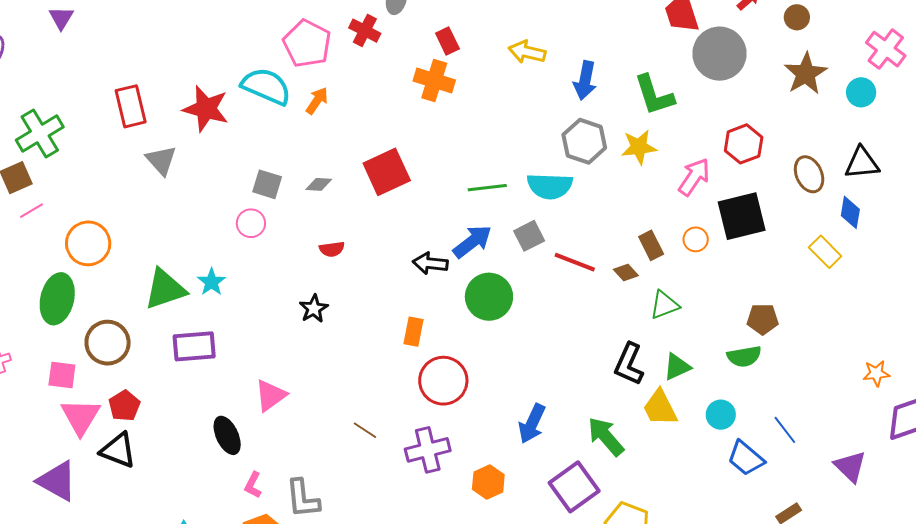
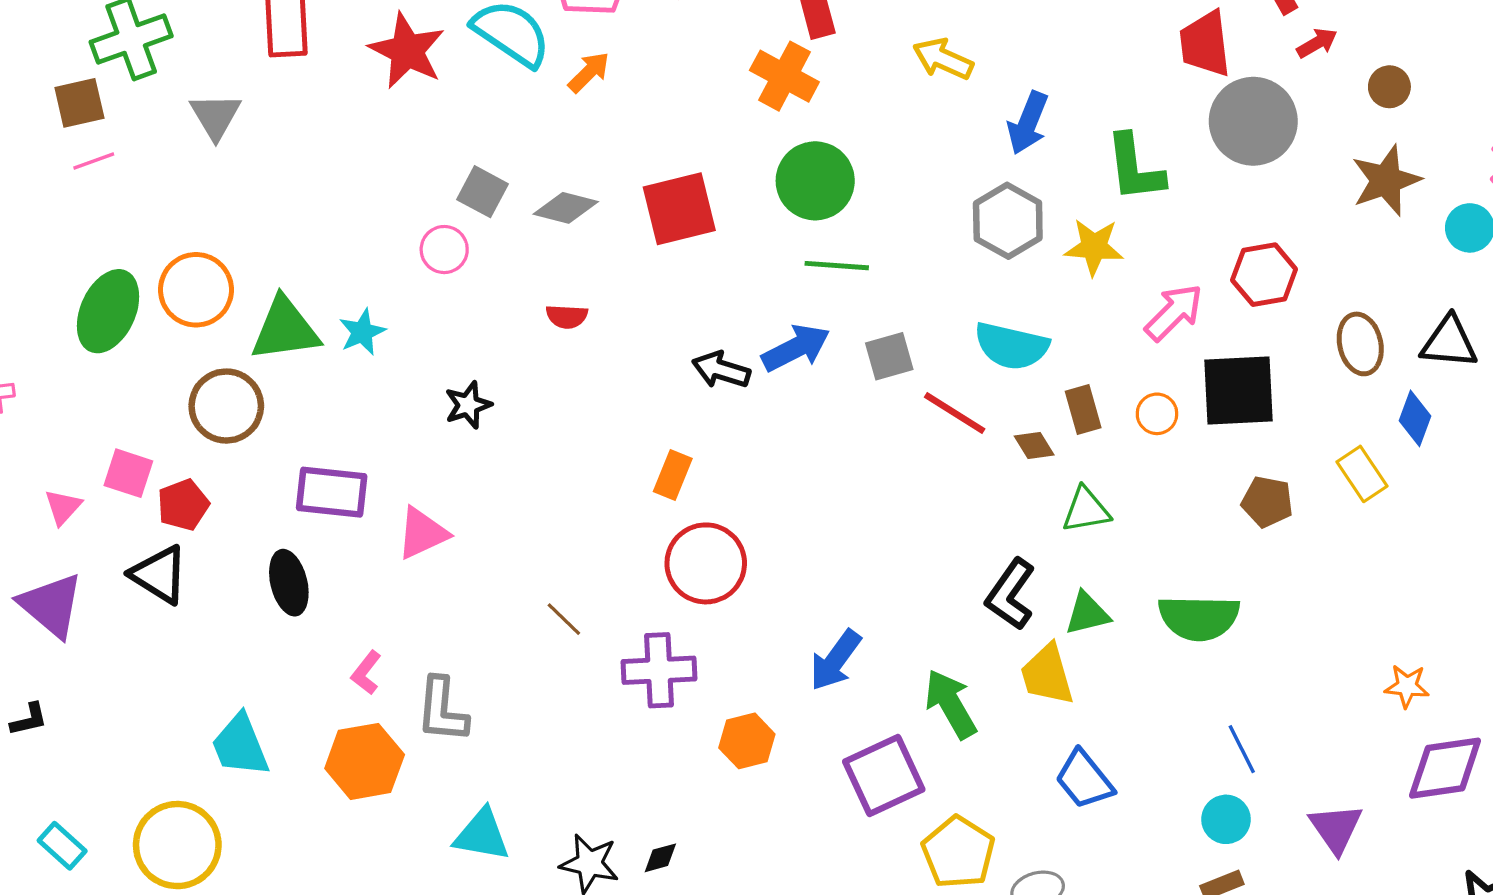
gray triangle: (161, 160) -> (216, 116), moved
gray diamond: (319, 184) -> (566, 208), size x1.4
cyan semicircle: (550, 186) -> (1011, 346), moved
orange circle: (88, 243) -> (196, 290), moved
green circle: (489, 297) -> (815, 181), moved
black star: (314, 309) -> (468, 405), moved
brown pentagon: (763, 319) -> (1267, 502), moved
brown circle: (108, 343) -> (226, 406), moved
purple rectangle: (194, 346) -> (332, 492), moved
green semicircle: (744, 356) -> (1199, 618), size x1.4
pink square: (62, 375) -> (128, 473), moved
cyan circle: (721, 415) -> (1226, 819), moved
pink triangle: (81, 417) -> (63, 507), moved, size x0.6
black ellipse: (227, 435) -> (289, 583), moved
blue trapezoid: (746, 458) -> (1084, 780), moved

